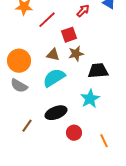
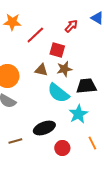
red square: (69, 35) -> (57, 50), turned 35
cyan semicircle: (54, 78) -> (58, 93), moved, turned -110
brown line: (27, 126) -> (15, 141), turned 40
orange line: (104, 141) -> (92, 143), moved

